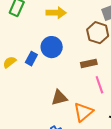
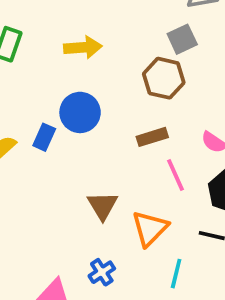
brown triangle: (59, 98) -> (103, 206), turned -42

